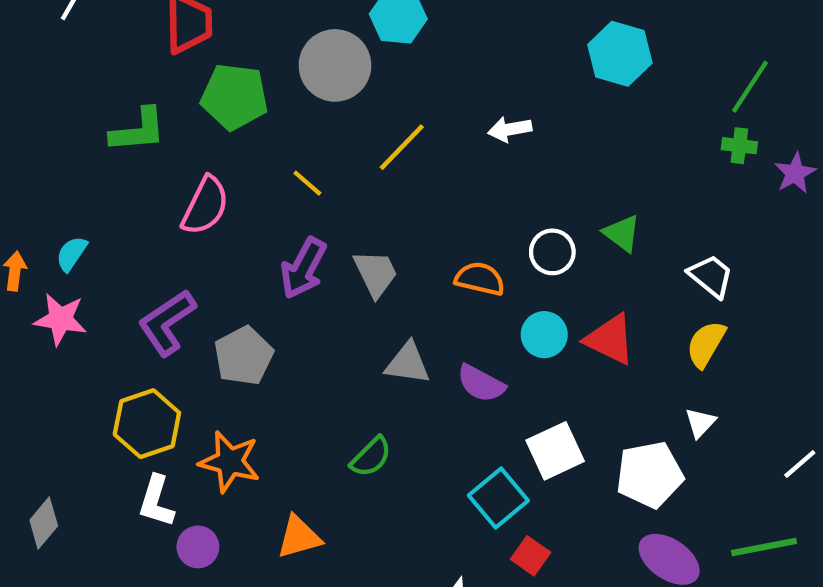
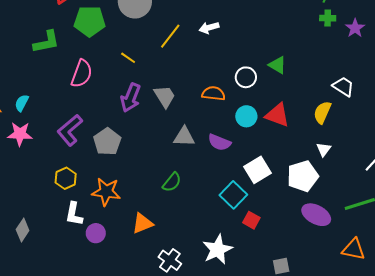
white arrow: (510, 129) -> (209, 28), moved
white trapezoid: (711, 276) -> (343, 87), moved
yellow hexagon: (147, 424) -> (66, 178), size x0.7

